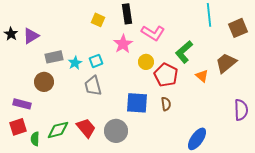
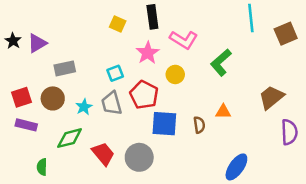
cyan star: (75, 63) -> (84, 107), moved
brown trapezoid: (226, 63) -> (271, 97), moved
red pentagon: (166, 75) -> (144, 95), moved
orange triangle: (202, 76) -> (223, 112), moved, turned -40
red square: (18, 127) -> (21, 97), moved
green diamond: (58, 130) -> (70, 138), moved

